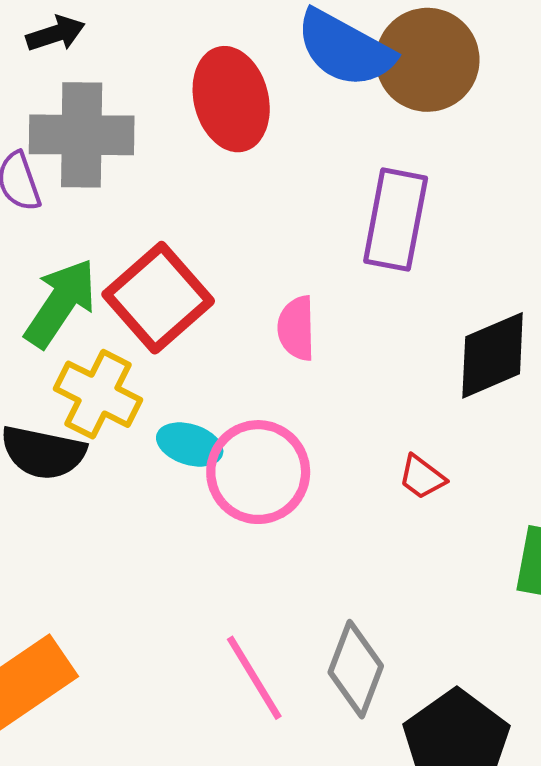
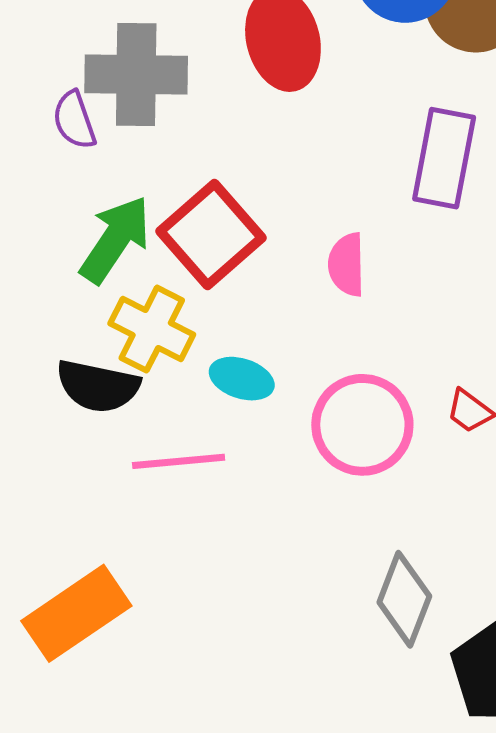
pink circle: (258, 472) -> (362, 425), moved
pink line: (254, 678) -> (179, 461), moved, turned -64

